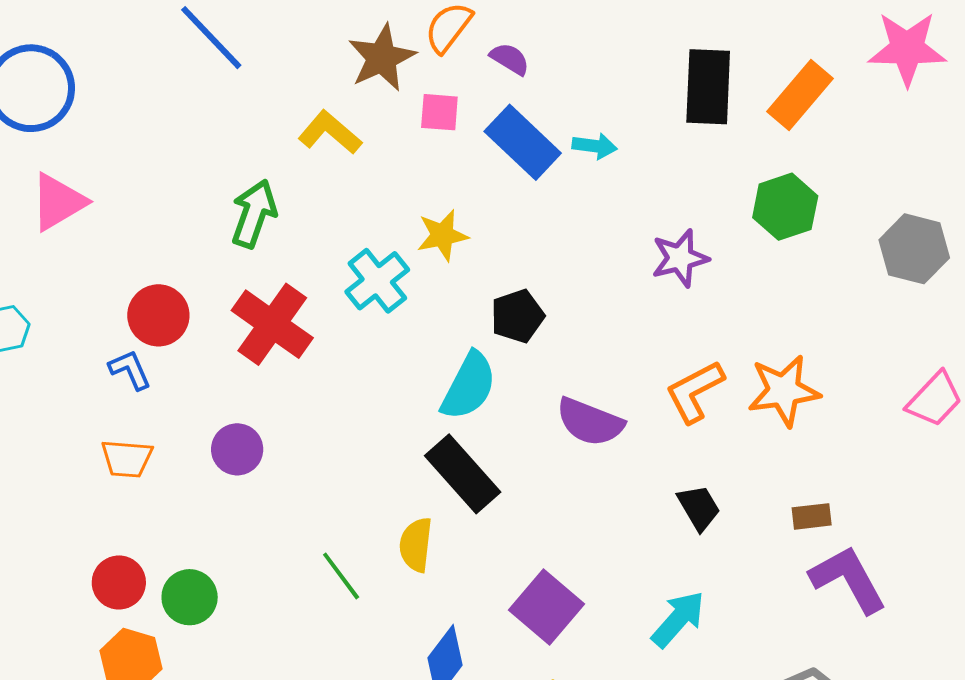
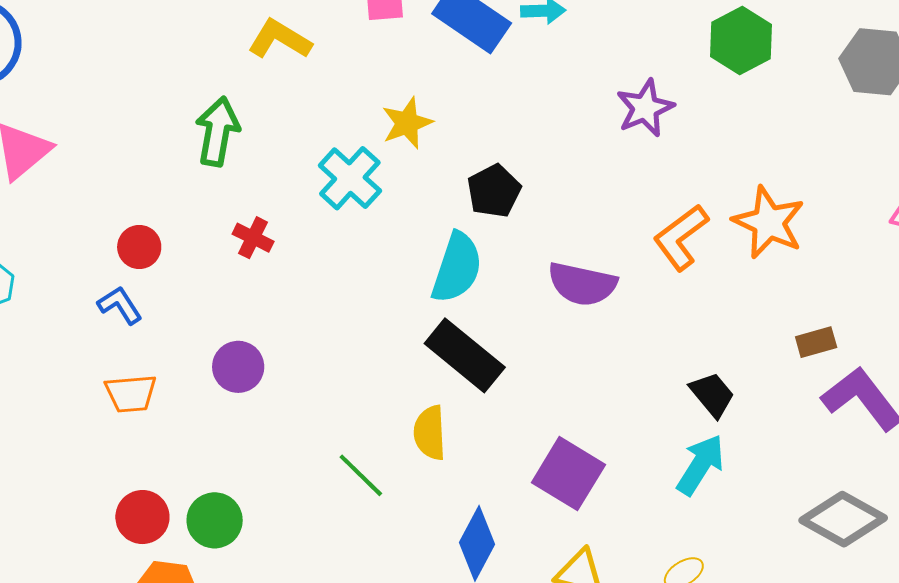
red circle: (158, 315) -> (139, 247), size x0.7
red cross: (272, 324) -> (253, 238), size x0.5
orange star: (784, 391) -> (769, 222), turned -30
black trapezoid: (699, 508) -> (712, 395), moved

